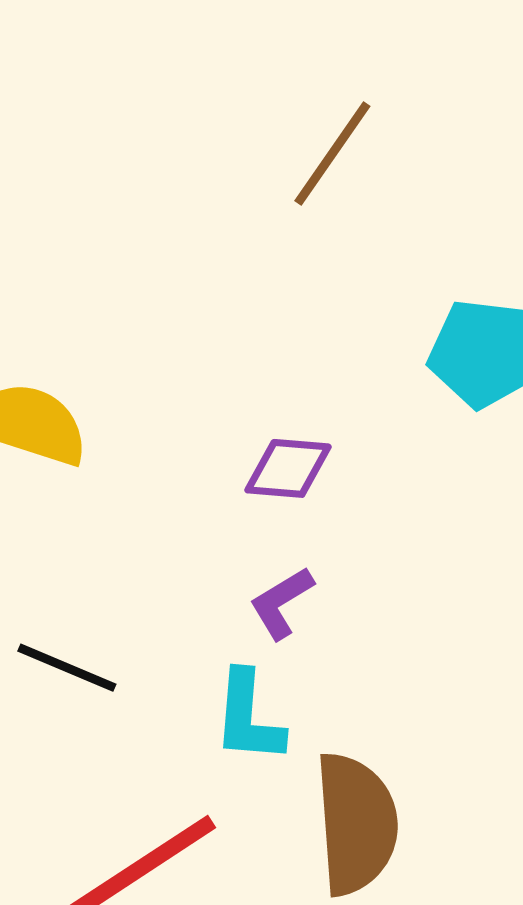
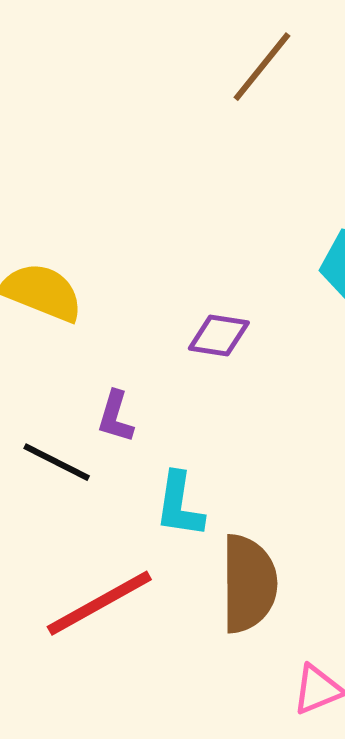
brown line: (332, 153) -> (262, 67), moved
purple L-shape: (281, 603) -> (115, 417), moved, turned -46

